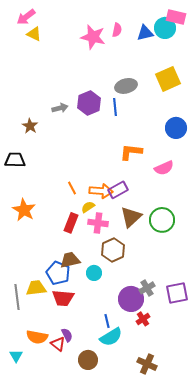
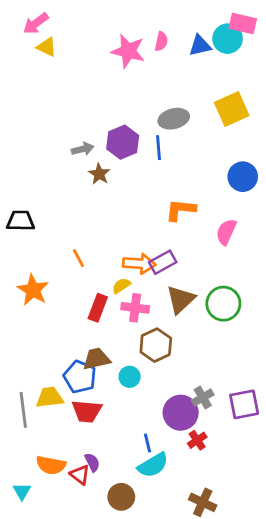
brown star: (30, 126) -> (99, 174), moved
pink semicircle: (164, 168) -> (226, 232), turned 138
orange line: (72, 188) -> (78, 258), moved

